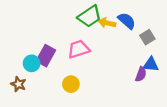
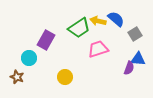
green trapezoid: (90, 16) -> (79, 28), moved
pink trapezoid: (79, 49) -> (98, 49), moved
purple rectangle: (46, 56) -> (46, 40), moved

